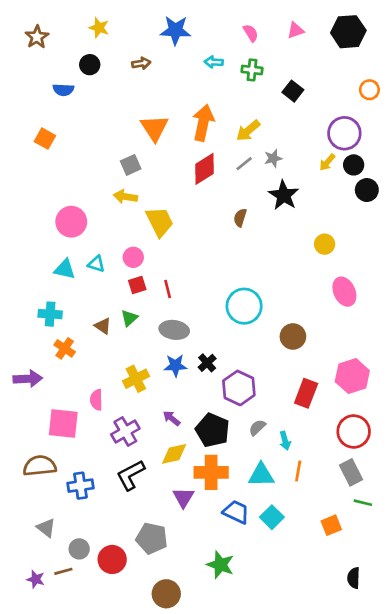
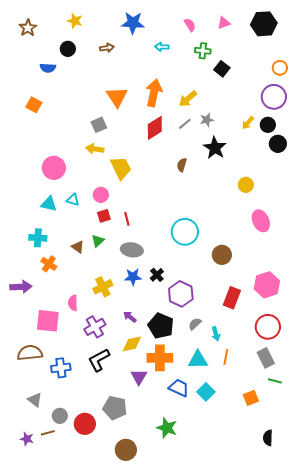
green cross: (252, 70) -> (203, 51), moved
purple circle: (344, 133) -> (274, 97), moved

